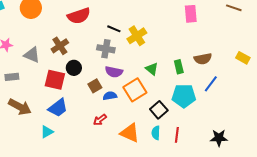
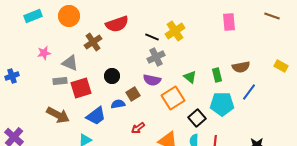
yellow cross: (137, 36) -> (175, 31), moved
brown cross: (60, 46) -> (93, 42), moved
gray cross: (106, 49) -> (156, 57), moved, turned -36
gray rectangle: (12, 77) -> (60, 81), moved
red square: (55, 80) -> (81, 88), moved, turned -30
blue semicircle: (110, 96) -> (118, 104), moved

